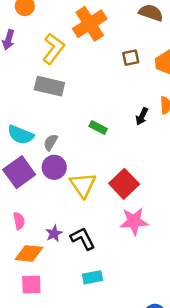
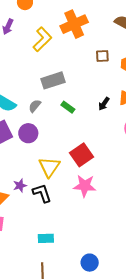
gray rectangle: (49, 86) -> (53, 80), moved, turned -40
gray semicircle: (51, 142) -> (35, 106), moved
yellow triangle: (83, 185) -> (49, 167), moved
cyan rectangle: (93, 277) -> (46, 238), moved

